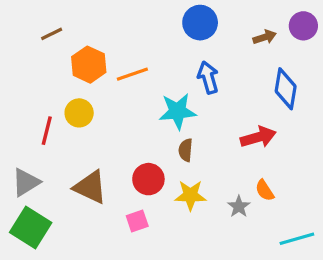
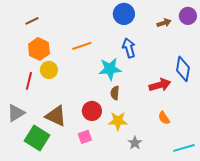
orange hexagon: (89, 65) -> (39, 49), moved
blue diamond: (286, 89) -> (183, 69), moved
gray star: (239, 207) -> (135, 143), moved
green square: (31, 228) -> (37, 138), moved

